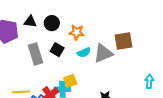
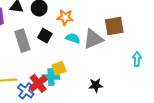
cyan semicircle: (84, 52) -> (73, 38), turned -136
cyan arrow: (149, 81) -> (137, 59), moved

